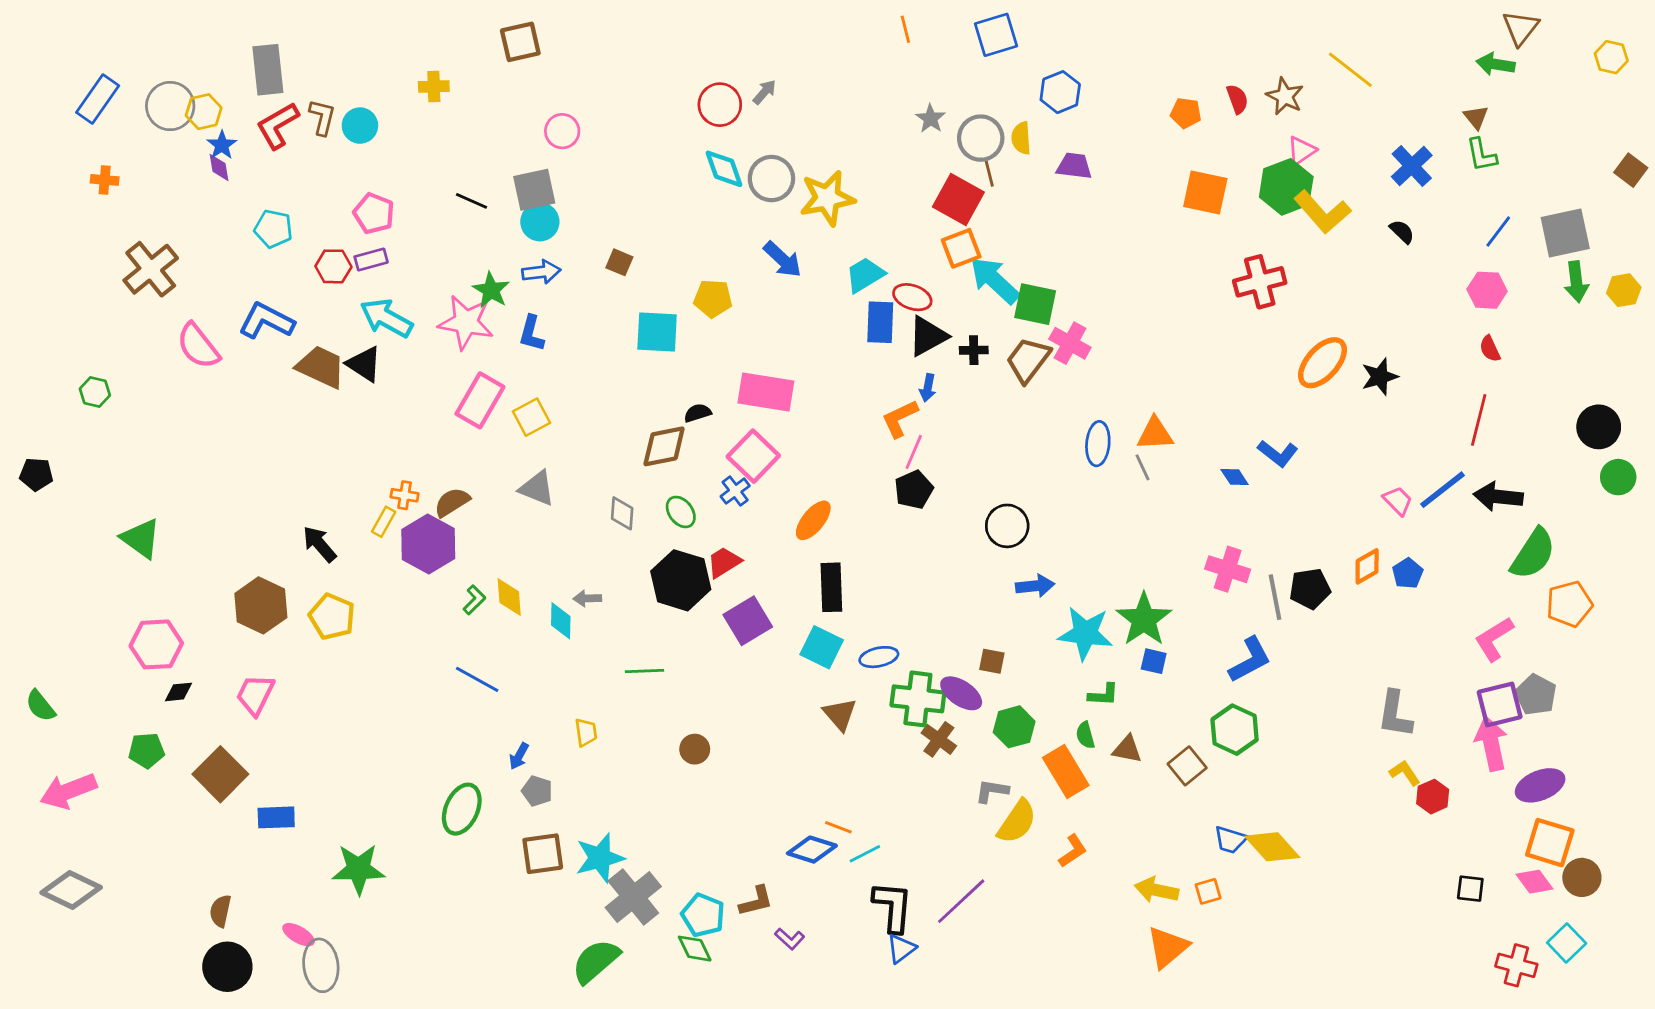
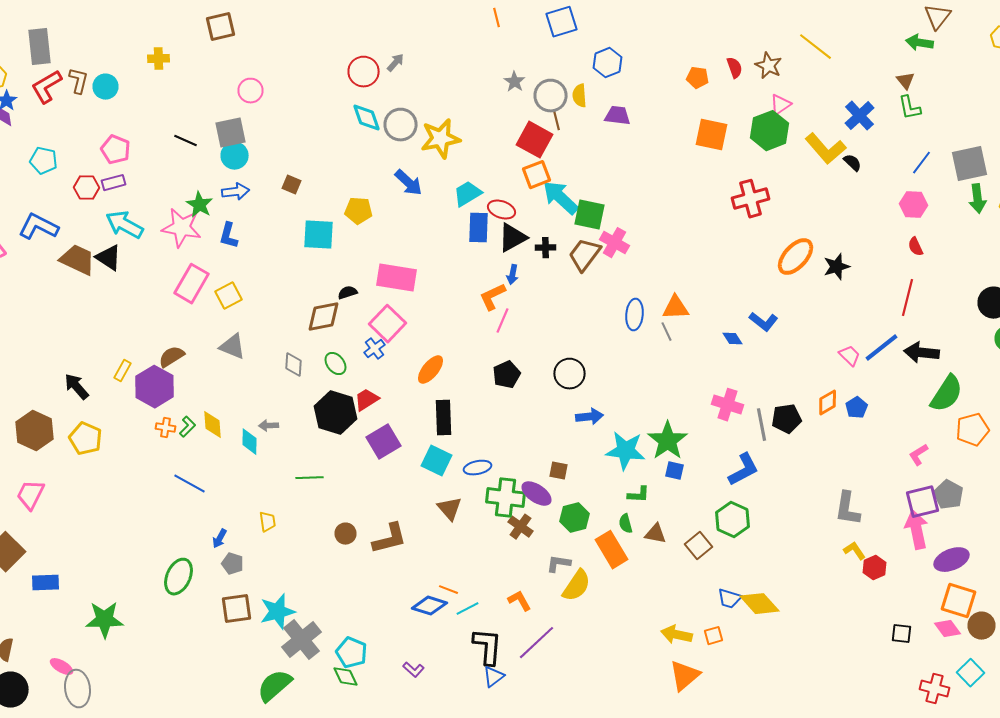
yellow L-shape: (1322, 212) -> (826, 149), moved
black pentagon: (914, 490) -> (506, 375), moved
orange cross: (405, 495) -> (166, 428), moved
pink L-shape: (1494, 639) -> (918, 455), size x0.7
orange L-shape: (1073, 851) -> (520, 601), moved, turned -85
brown L-shape: (756, 901) -> (390, 539), moved, size x1.4

